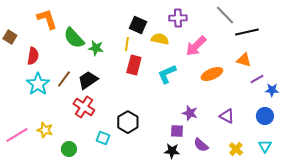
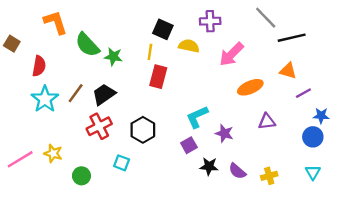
cyan L-shape: (167, 74) -> (197, 117), moved
blue star: (272, 90) -> (321, 116), moved
red cross: (84, 107) -> (99, 126), turned 30
purple triangle: (227, 116) -> (267, 122), moved, turned -35
black hexagon: (128, 122) -> (143, 130), moved
purple square: (177, 131) -> (189, 145), moved, turned -32
yellow cross: (236, 149) -> (269, 176), moved, turned 32
black star: (172, 151) -> (209, 166), moved

